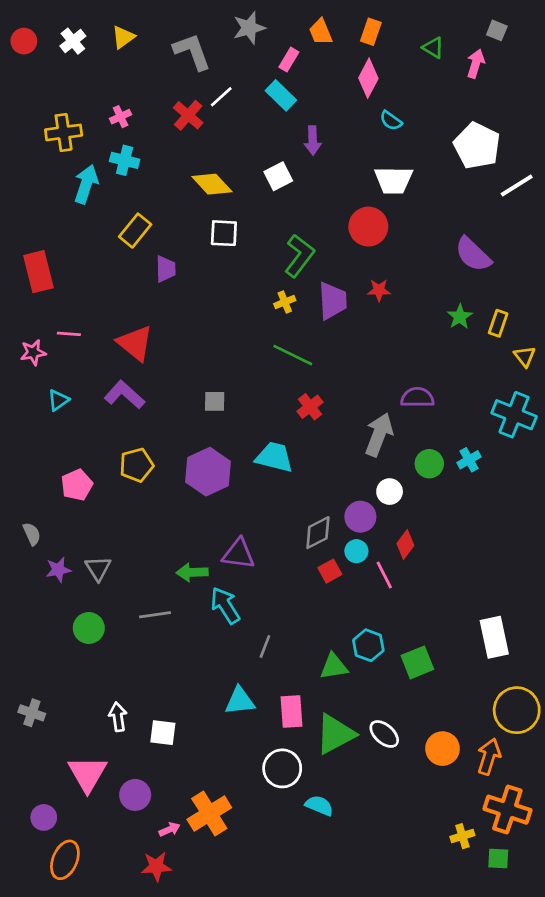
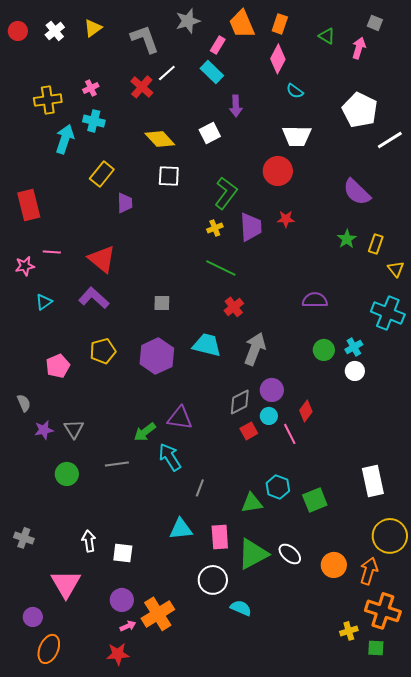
orange trapezoid: (321, 32) -> (242, 24), size x1.4
gray arrow: (379, 435) -> (255, 349), moved
white circle: (390, 492) -> (355, 371), moved
green arrow: (192, 572) -> (145, 432), turned -35
purple circle: (135, 795) -> (122, 600), moved

